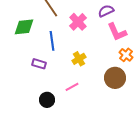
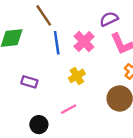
pink cross: (78, 22) -> (84, 42), moved
blue line: (52, 41) -> (57, 43), moved

